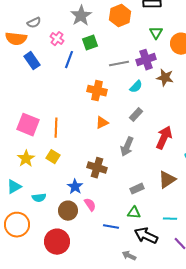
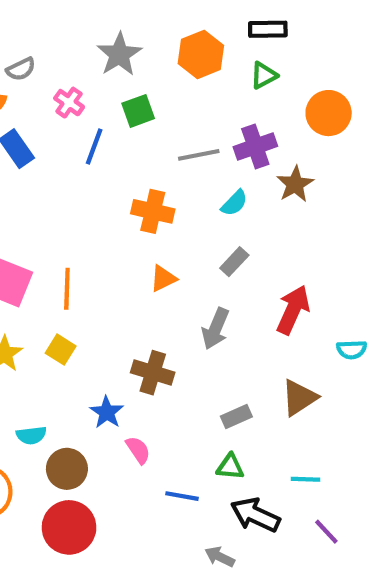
green triangle: (156, 33) -> (264, 75), moved, turned 32
brown star: (165, 78) -> (295, 184), turned 30
brown circle: (68, 211) -> (67, 469), moved

